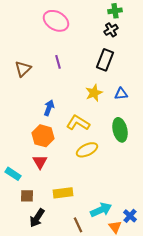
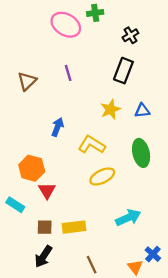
green cross: (115, 11) -> (95, 13), moved
orange hexagon: (43, 136) -> (32, 168), moved
brown square: (27, 196) -> (45, 227), moved
cyan arrow: (101, 210) -> (128, 218), moved

